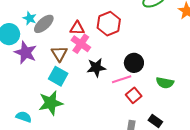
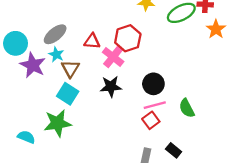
cyan star: (30, 18) -> (56, 54), moved
pink cross: (81, 44) -> (113, 57), moved
pink line: (122, 79) -> (155, 105), moved
green semicircle: (165, 83) -> (187, 108), turned 48

